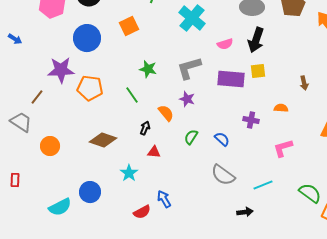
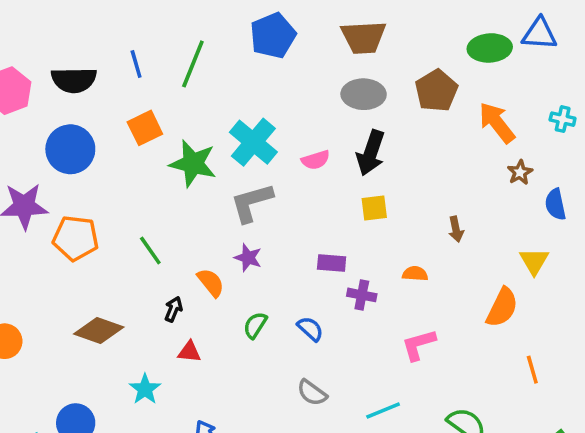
cyan cross: (192, 18) -> (253, 142), moved
green star: (148, 69) -> (193, 163), moved, size x1.5
purple rectangle: (231, 79) -> (332, 263), moved, size x0.6
gray semicircle: (223, 175) -> (312, 393), size x0.7

